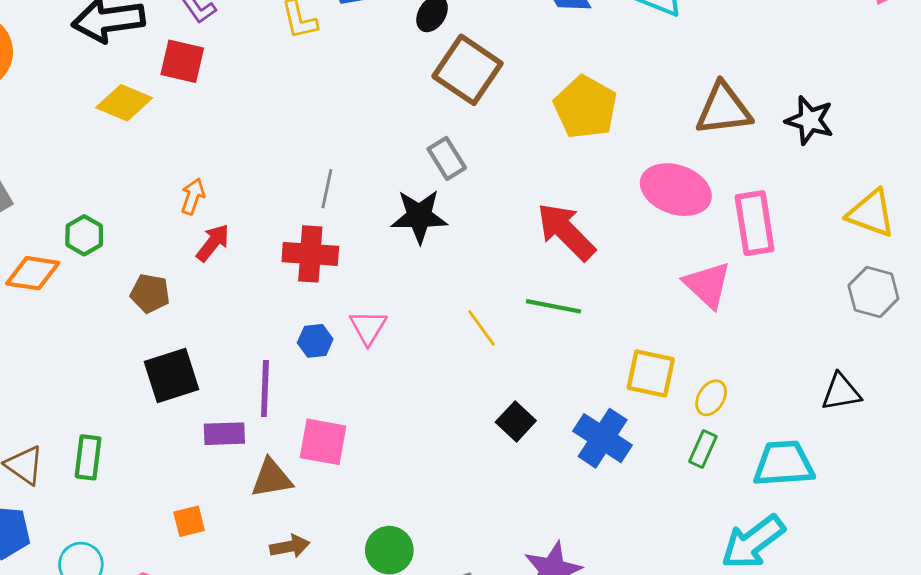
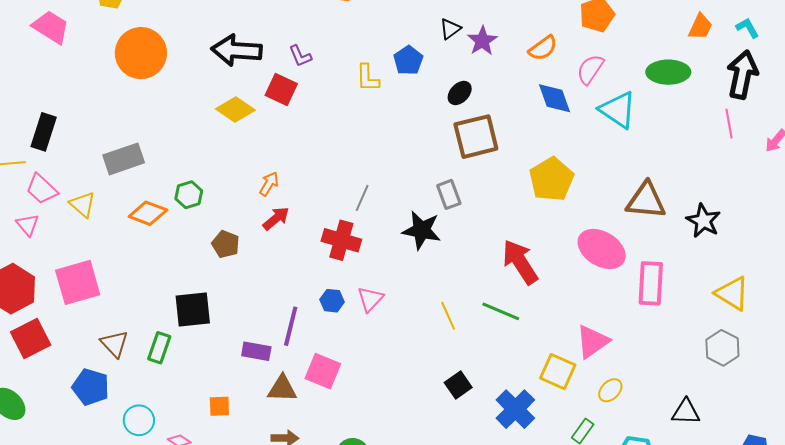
brown square: (468, 70) -> (476, 137), turned 30
pink triangle: (707, 285) -> (592, 342), moved, turned 30
black square: (171, 376) -> (193, 310), moved
yellow ellipse: (711, 398) -> (610, 390), moved

